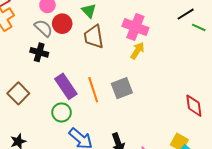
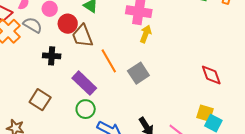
gray semicircle: (43, 28) -> (33, 25), moved
brown trapezoid: (94, 37) -> (82, 36), moved
orange line: (93, 90) -> (109, 61), moved

